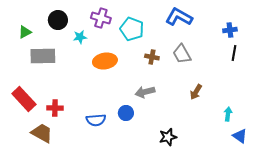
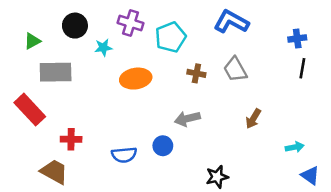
cyan pentagon: (132, 29) -> (171, 37), turned 30
red rectangle: (24, 99) -> (30, 110), moved
cyan arrow: (228, 114) -> (295, 147), turned 72

